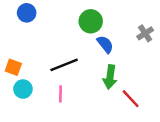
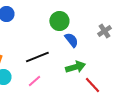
green arrow: (110, 77) -> (75, 67), turned -114
pink line: (60, 94) -> (34, 81), turned 48

